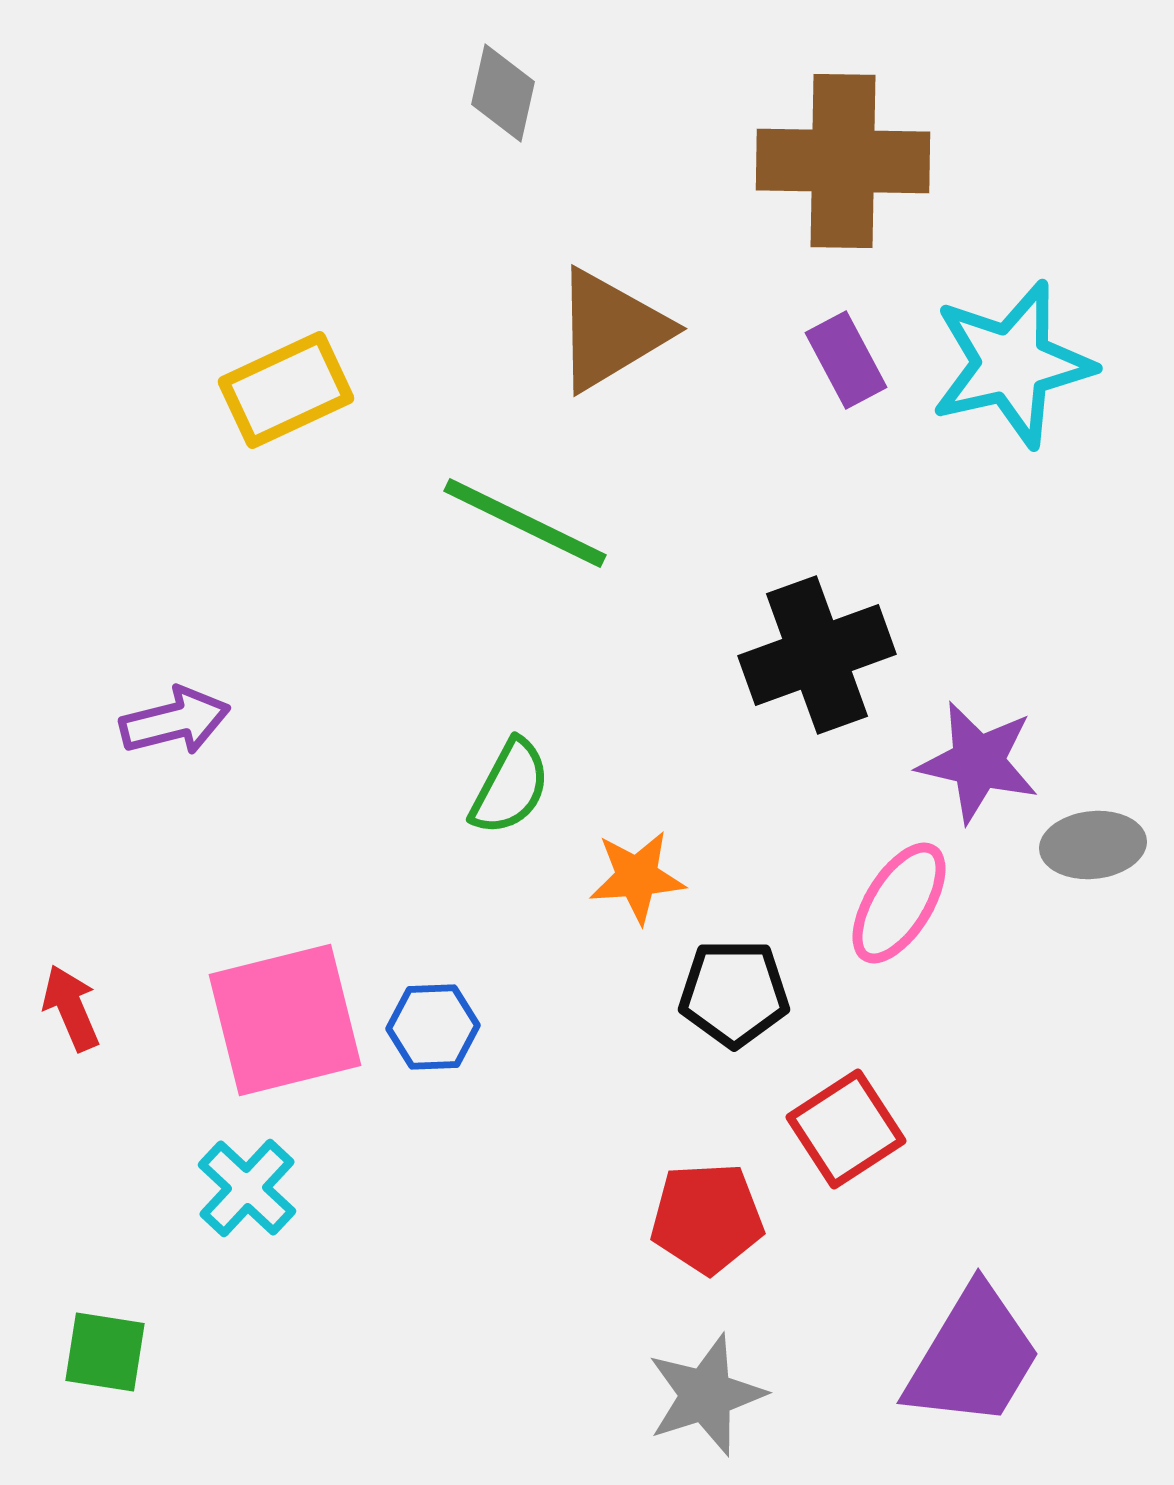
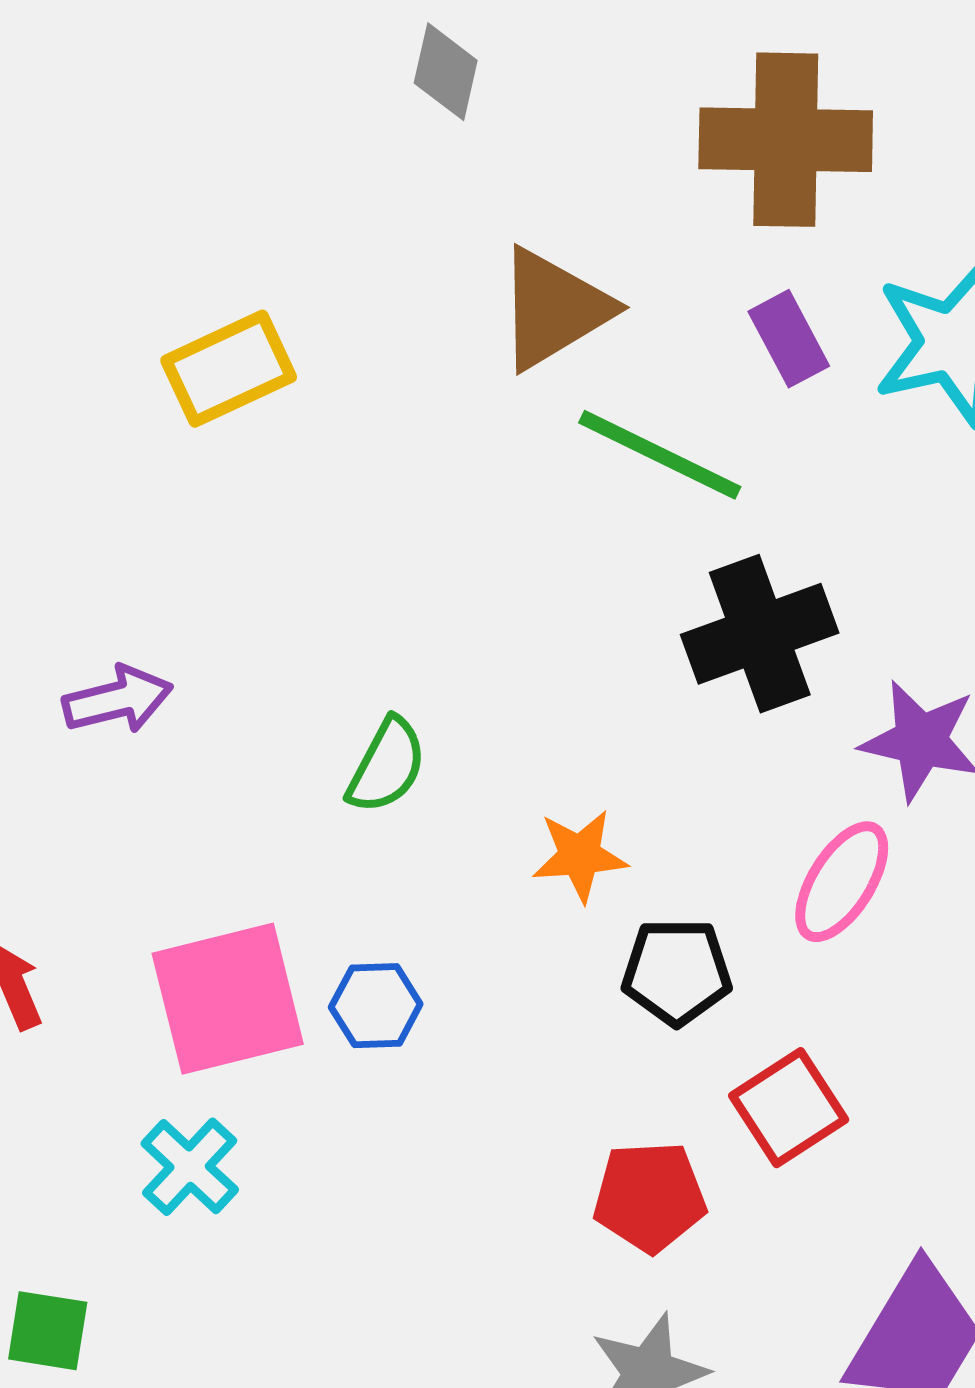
green line: (525, 523) -> (660, 455), moved
green semicircle: (510, 787) -> (387, 766), moved

